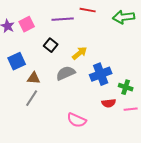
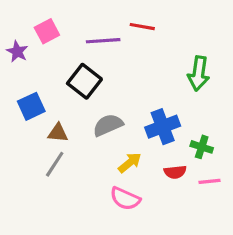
green arrow: (124, 17) -> (199, 73), moved, turned -75
pink square: (27, 24) -> (47, 31), moved
black square: (51, 45) -> (84, 81), size x1.5
yellow arrow: (80, 53) -> (130, 163), moved

